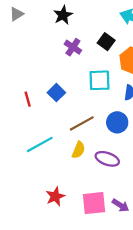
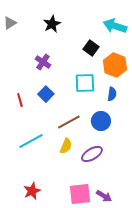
purple cross: (73, 47) -> (43, 62), moved
purple ellipse: (107, 159) -> (92, 154), turned -50
red star: (55, 196) -> (32, 191), moved

